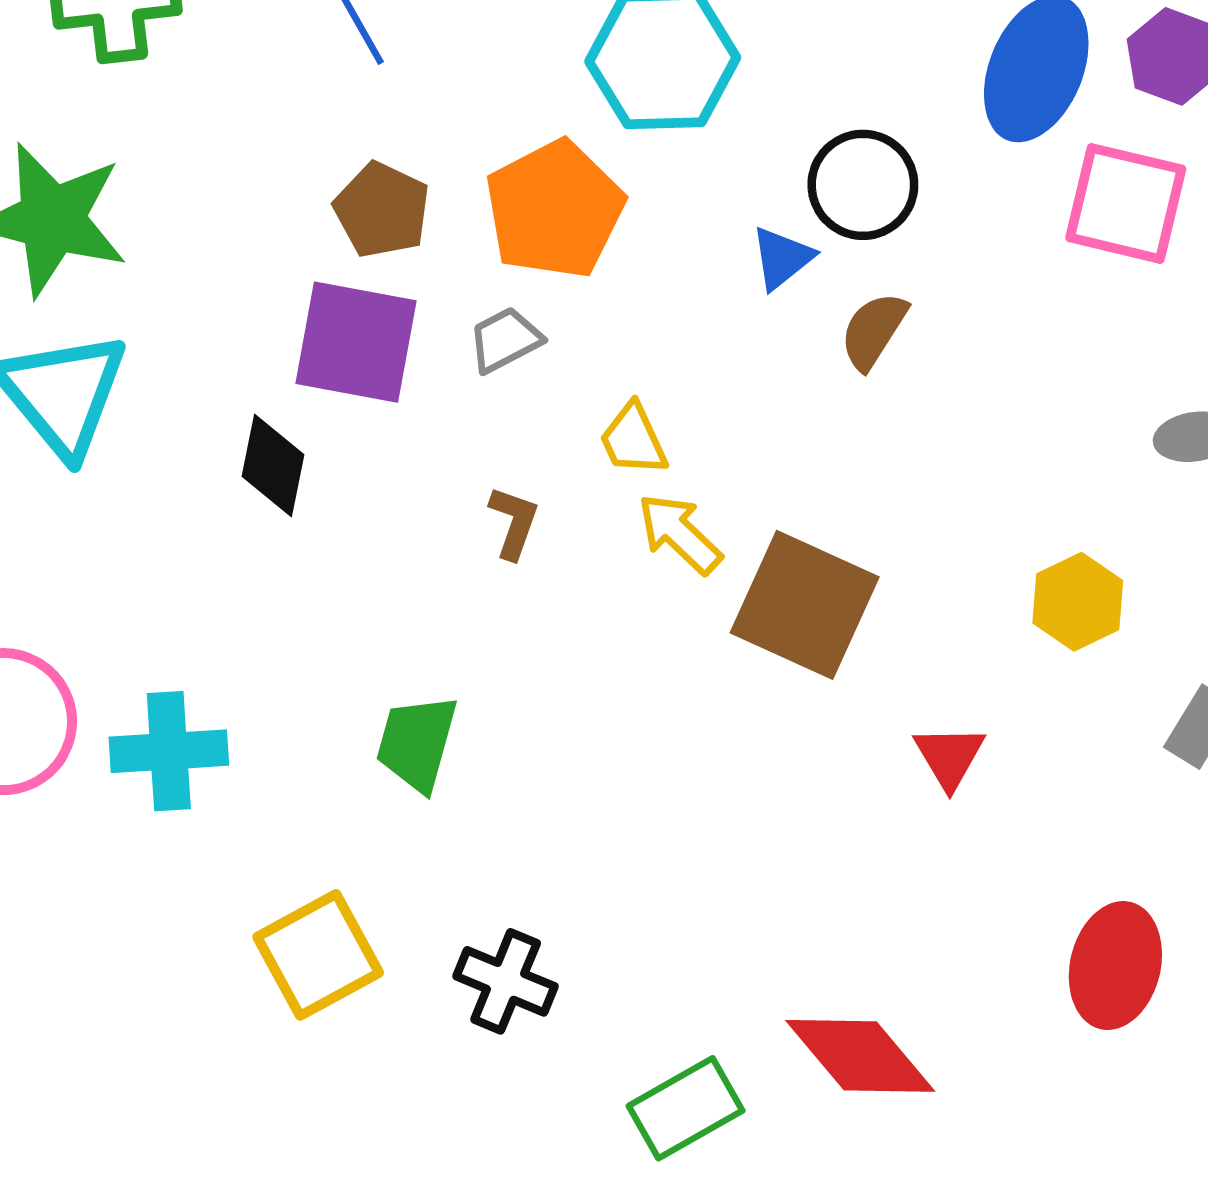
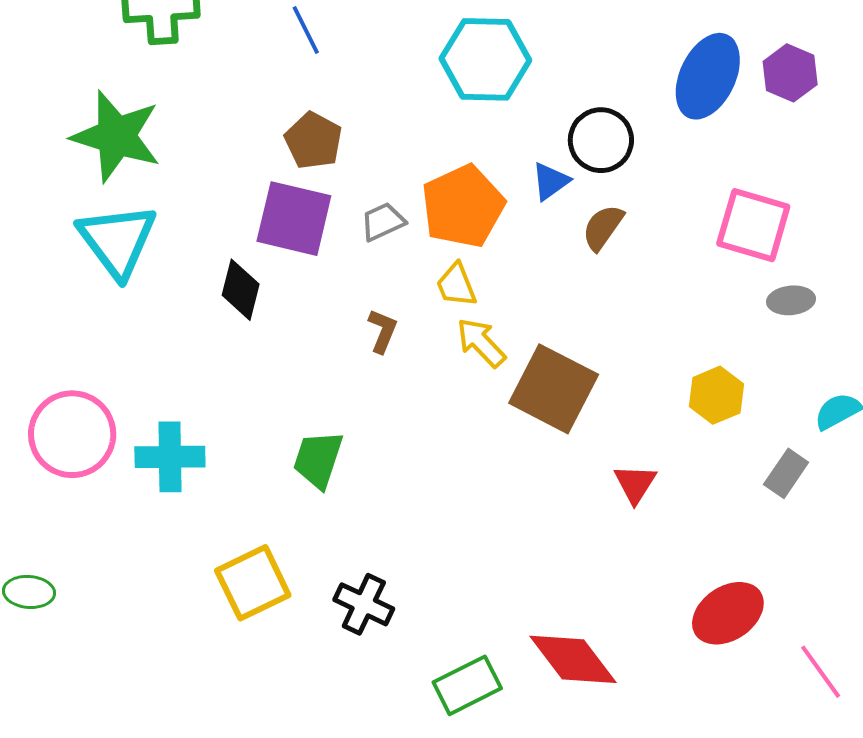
pink square: (1126, 203) -> (753, 225), moved
orange pentagon: (555, 210) -> (463, 206), moved
red ellipse: (1115, 966) -> (728, 613), turned 40

